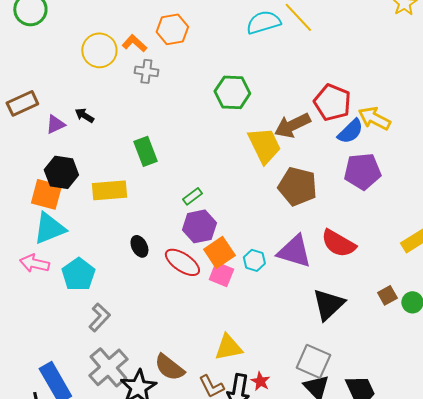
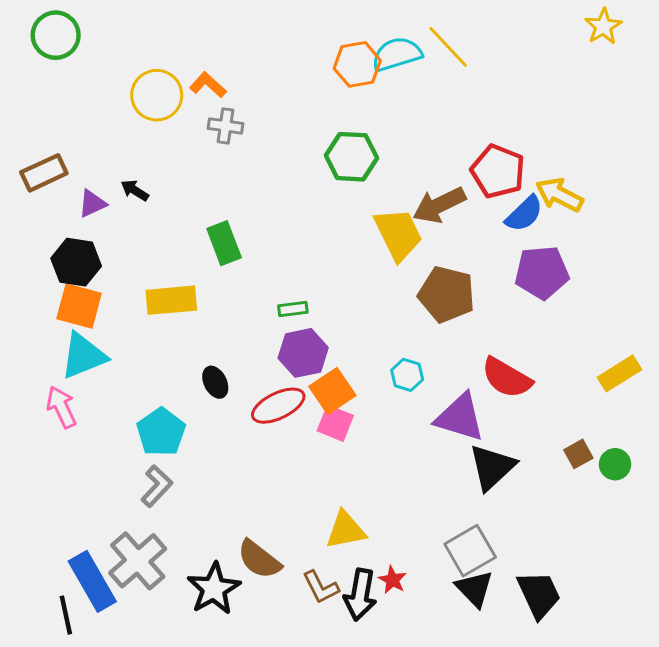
orange hexagon: (172, 29) -> (357, 64), moved
black hexagon: (61, 172) -> (76, 262), moved
green rectangle: (192, 196) -> (293, 309), turned 30
purple triangle: (294, 251) -> (460, 417), moved
cyan hexagon: (254, 260) -> (407, 375), moved
red ellipse: (182, 262) -> (278, 406), turned -60
pink arrow: (34, 263) -> (62, 407), turned 52
cyan pentagon: (78, 274) -> (161, 432), moved
gray square: (313, 361) -> (470, 551), turned 36
gray cross: (108, 367) -> (138, 561), moved

